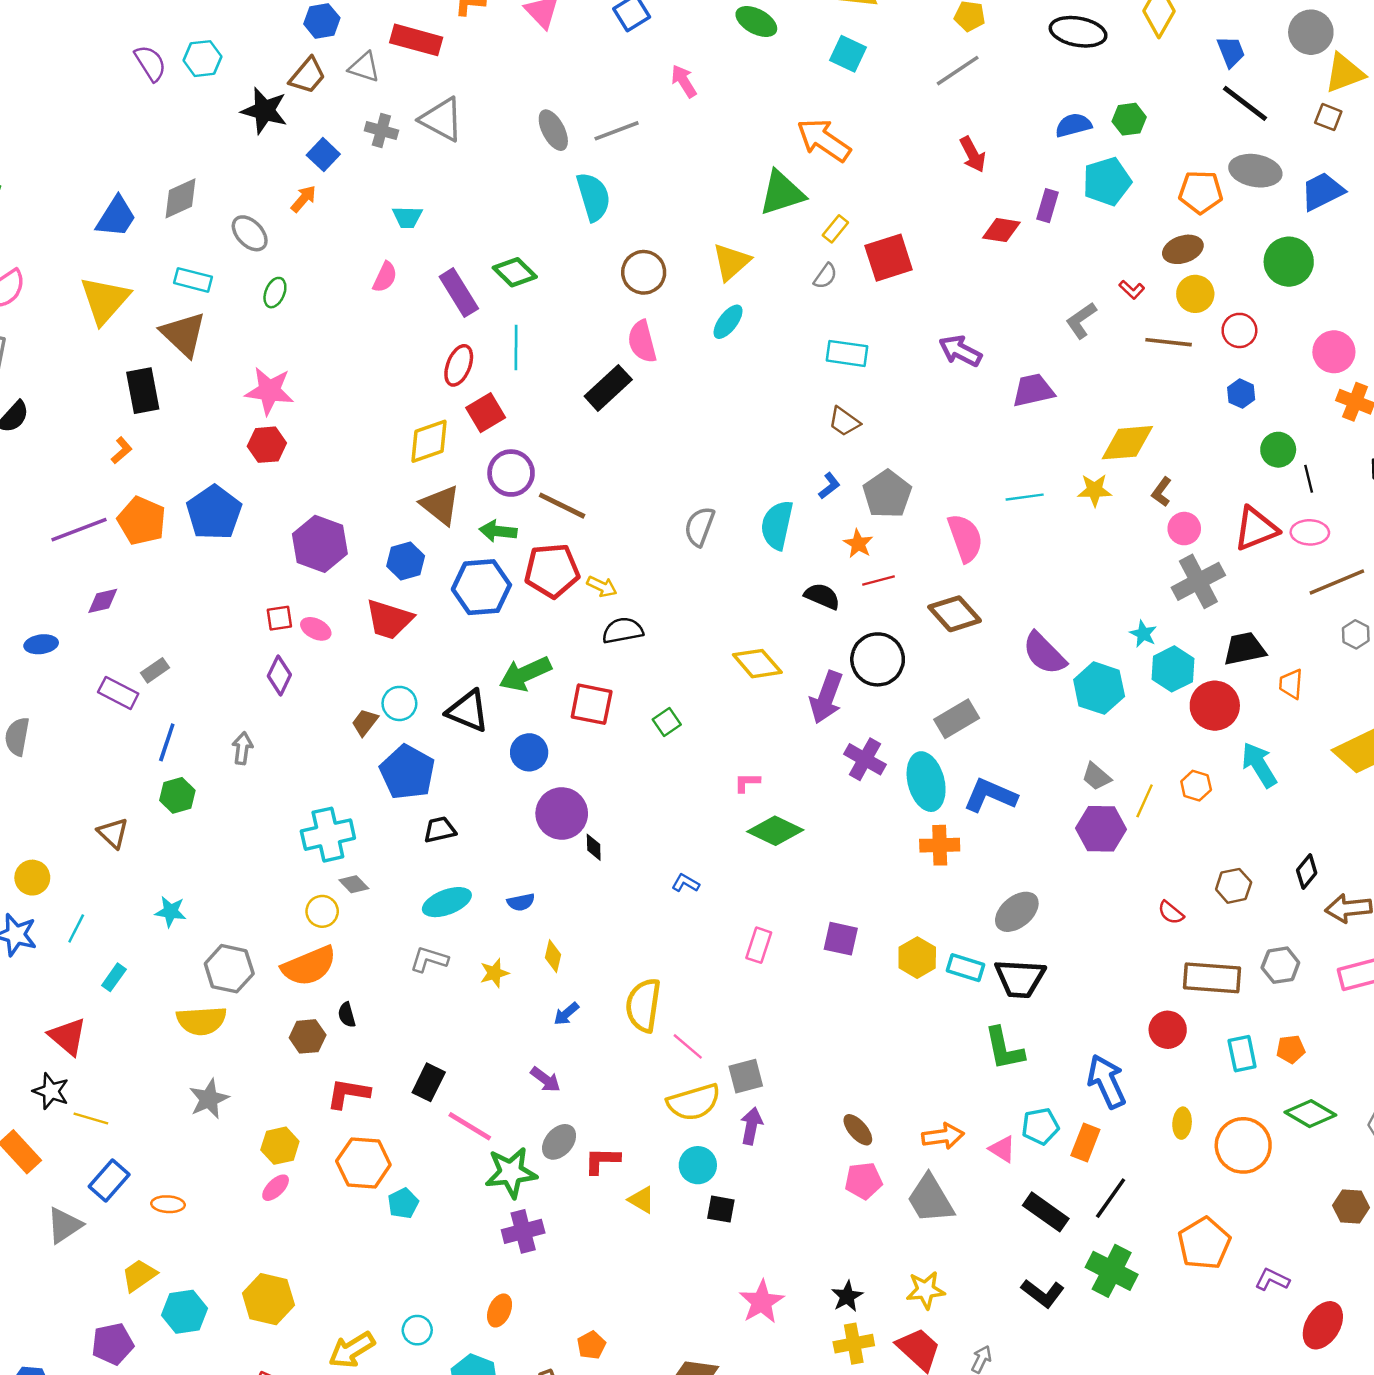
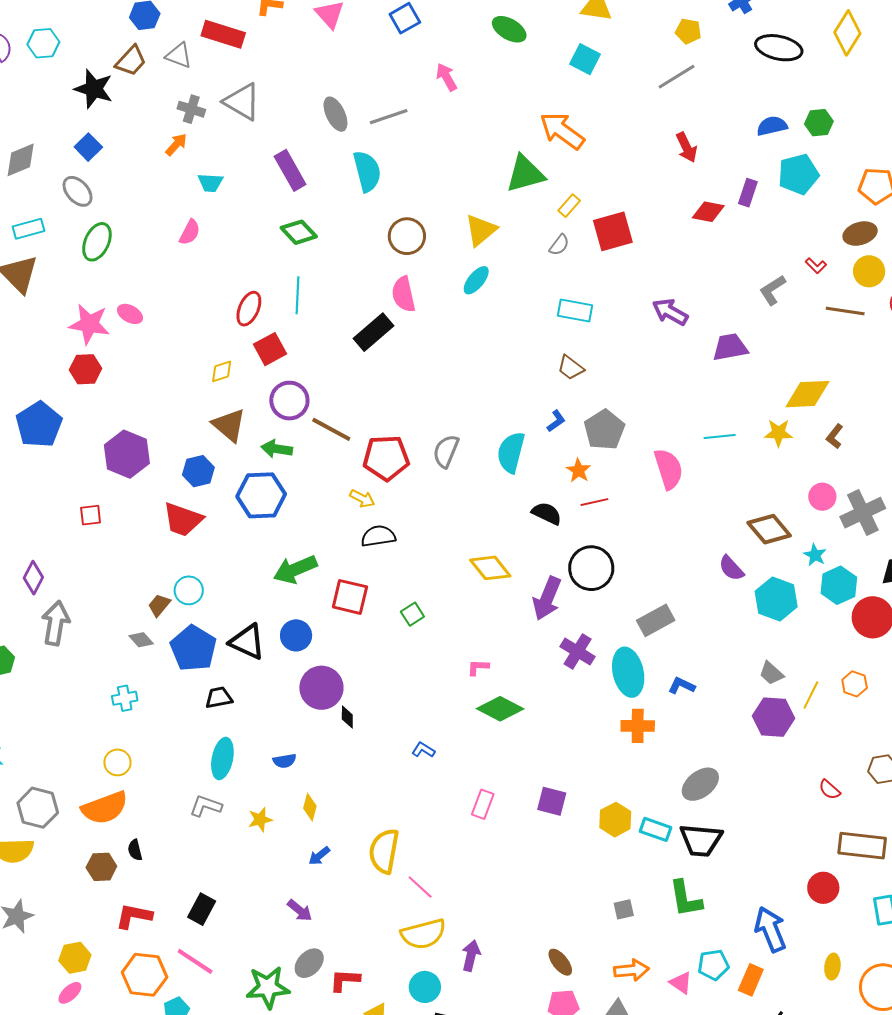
blue square: (323, 155) -> (88, 147), moved
orange arrow: (304, 199) -> (176, 145), moved
cyan rectangle: (193, 280) -> (29, 229), turned -32
green ellipse: (275, 293) -> (97, 242), size x1.5
purple rectangle: (459, 293) -> (290, 170), moved
yellow diamond: (429, 441) -> (222, 371), size x0.6
pink circle: (1184, 529) -> (822, 497), moved
red pentagon: (552, 571) -> (386, 458), moved
brown diamond: (955, 614) -> (769, 529), moved
pink ellipse: (316, 629) -> (130, 314), moved
purple semicircle: (1044, 653) -> (731, 568), size x0.7
purple diamond: (279, 675) -> (33, 578), moved
black triangle: (468, 711) -> (247, 642), moved
gray arrow: (242, 748) -> (56, 623), size x1.6
blue L-shape: (990, 795) -> (682, 686), size x0.6
cyan cross: (328, 835) -> (125, 698), size x0.6
gray diamond: (354, 884) -> (141, 640), moved
cyan ellipse: (447, 902) -> (222, 759), turned -60
gray square: (746, 1076) -> (624, 909), moved, size x0.7
pink line: (470, 1126) -> (195, 961), moved

